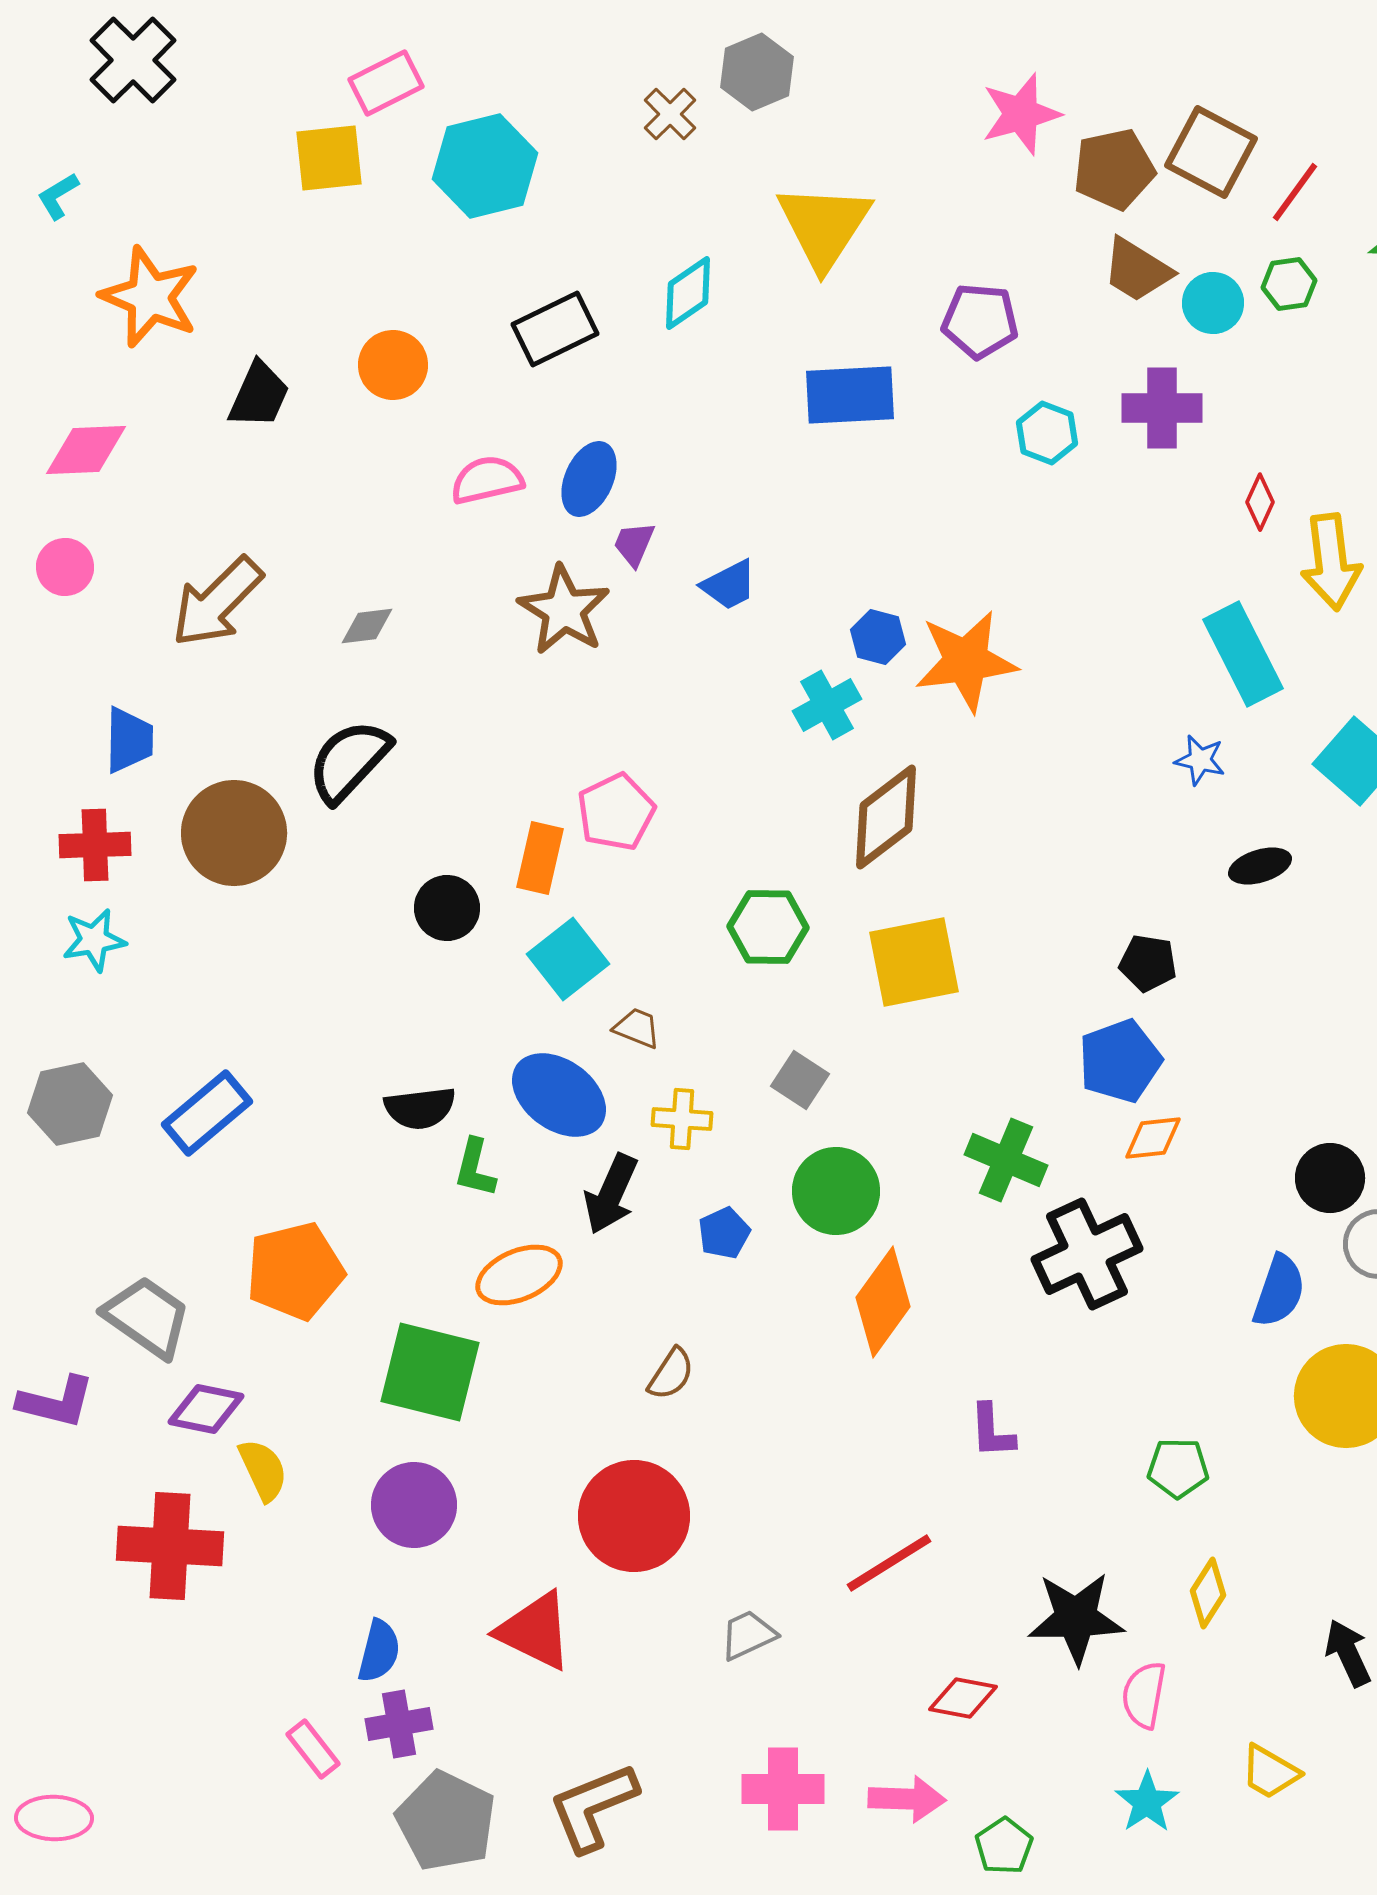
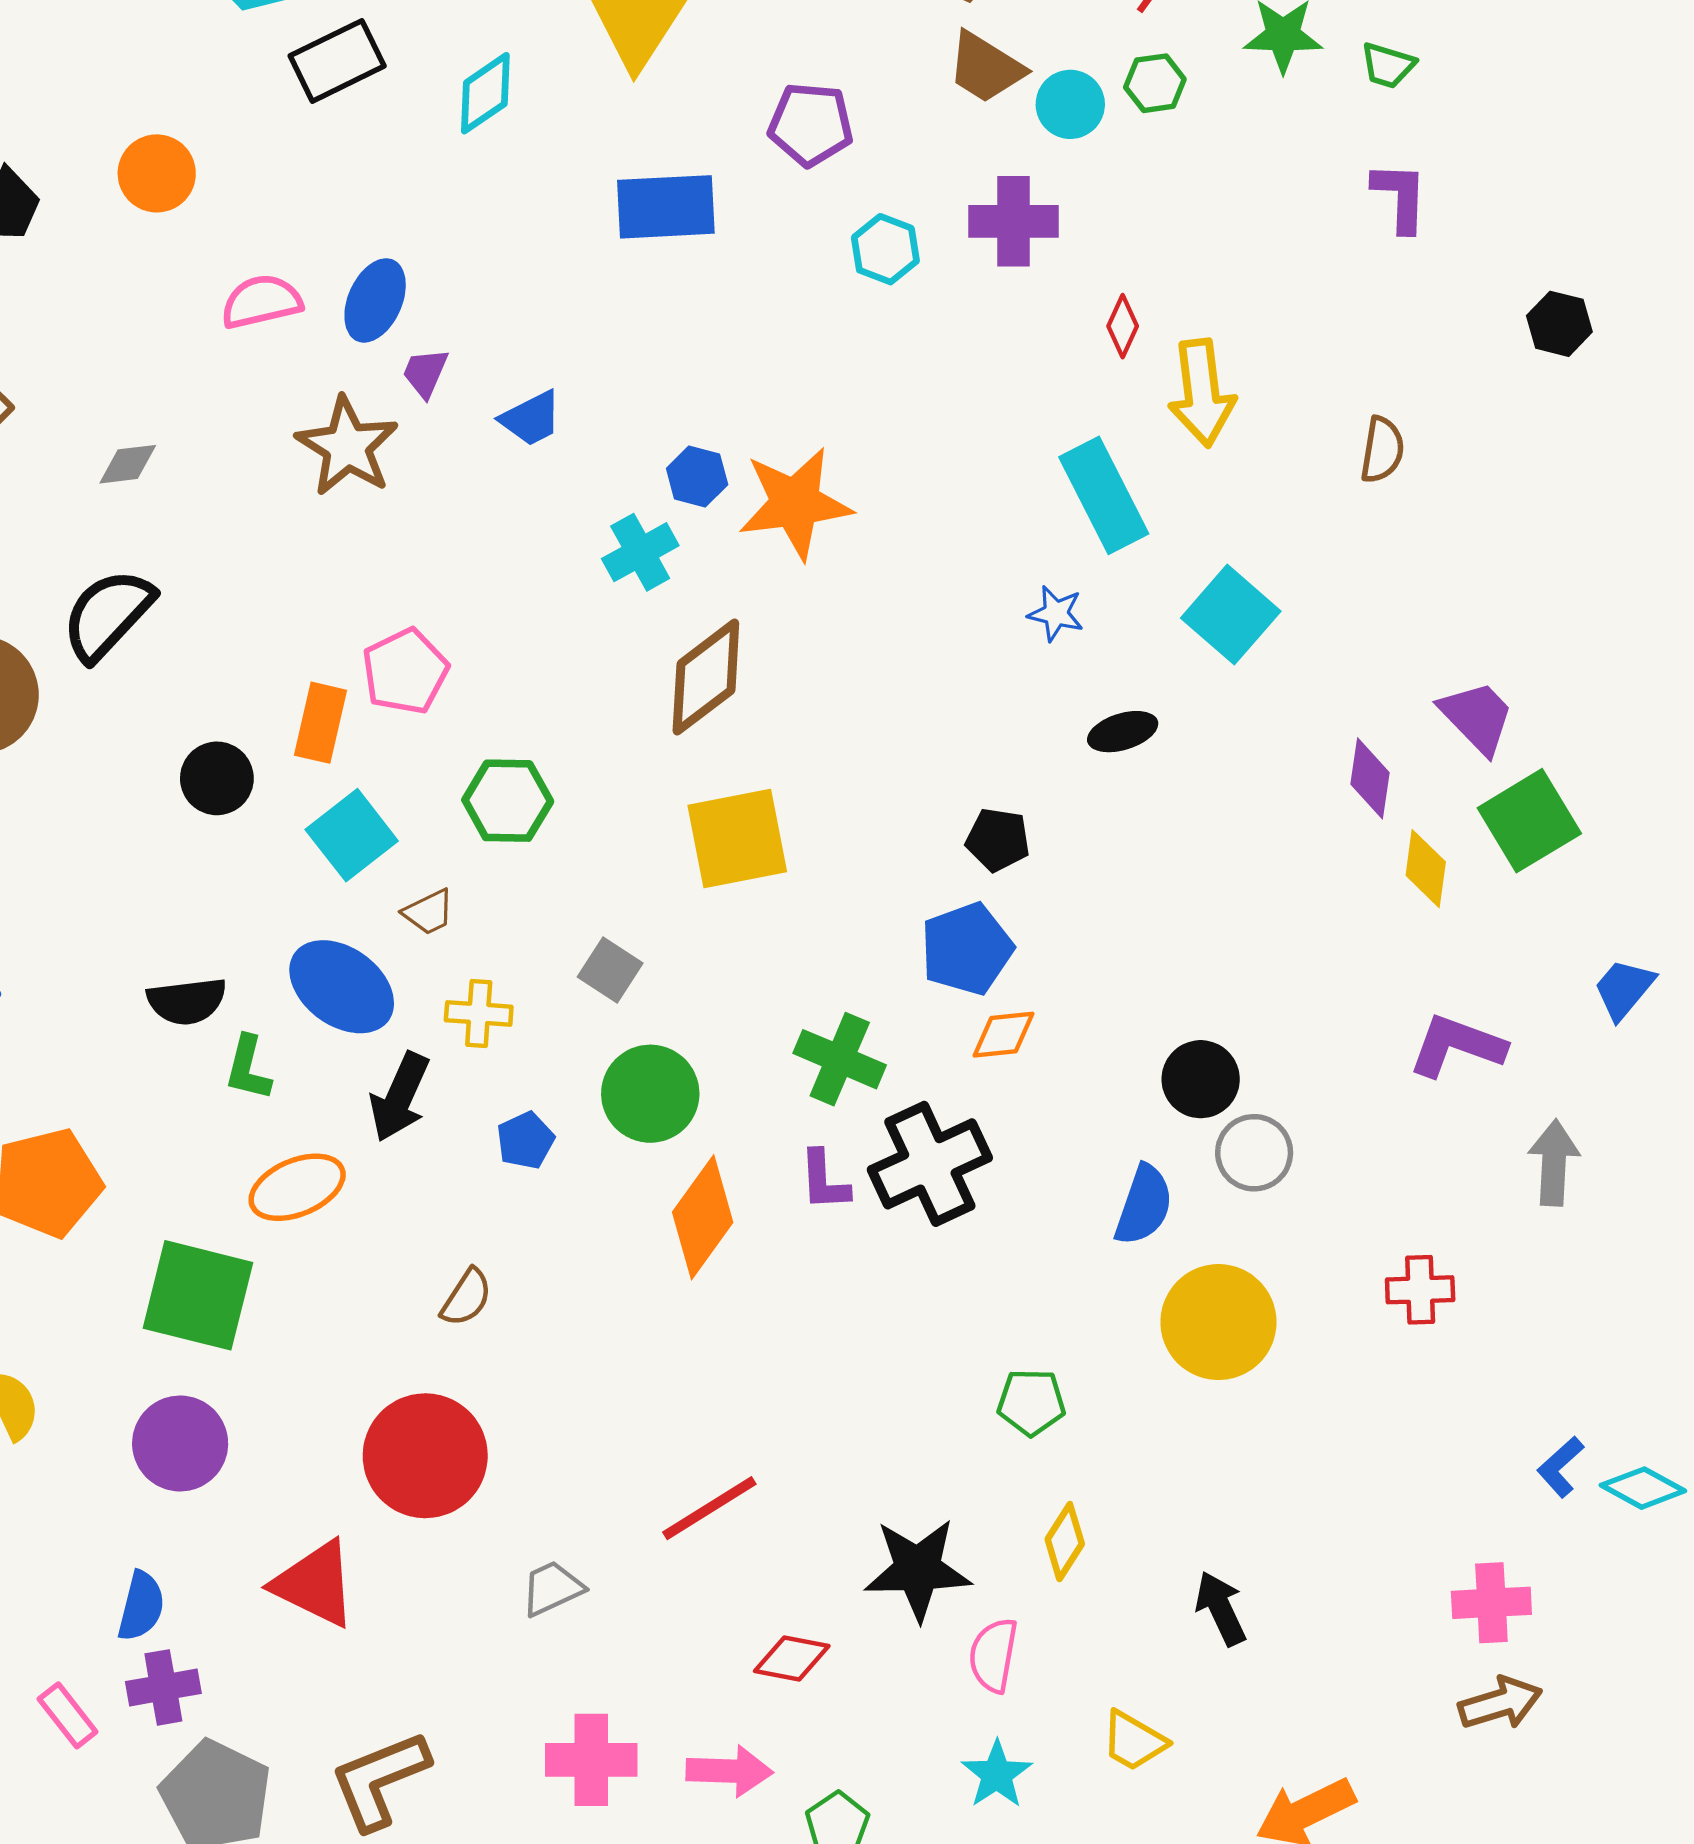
black rectangle: (555, 329) -> (337, 61), moved
green hexagon: (768, 927) -> (508, 801), moved
brown trapezoid: (637, 1028) -> (429, 912), turned 132
purple L-shape: (992, 1431) -> (824, 1181), moved

